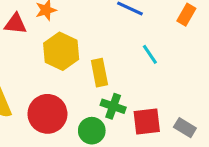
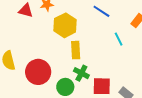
yellow hexagon: (61, 51) -> (65, 25), moved
cyan line: (150, 54) -> (119, 39), moved

